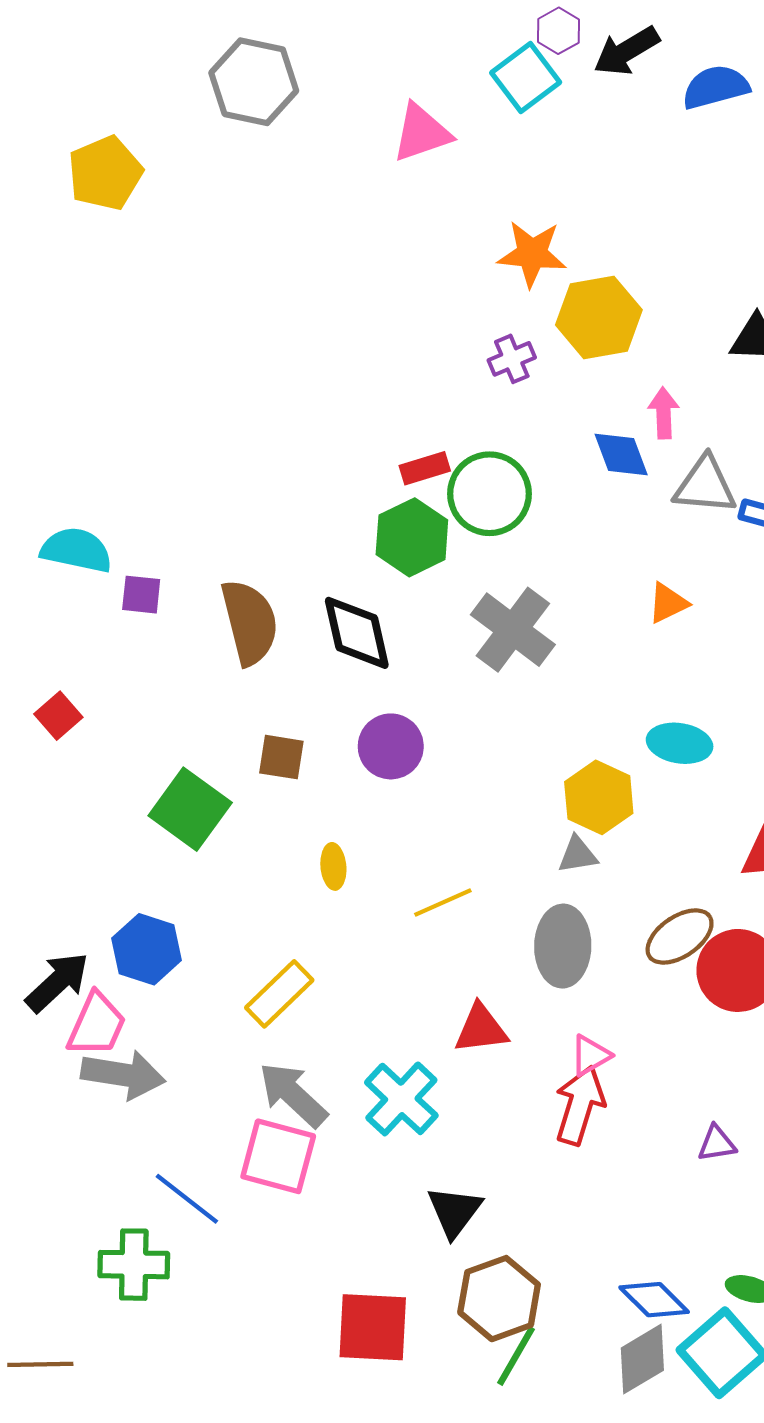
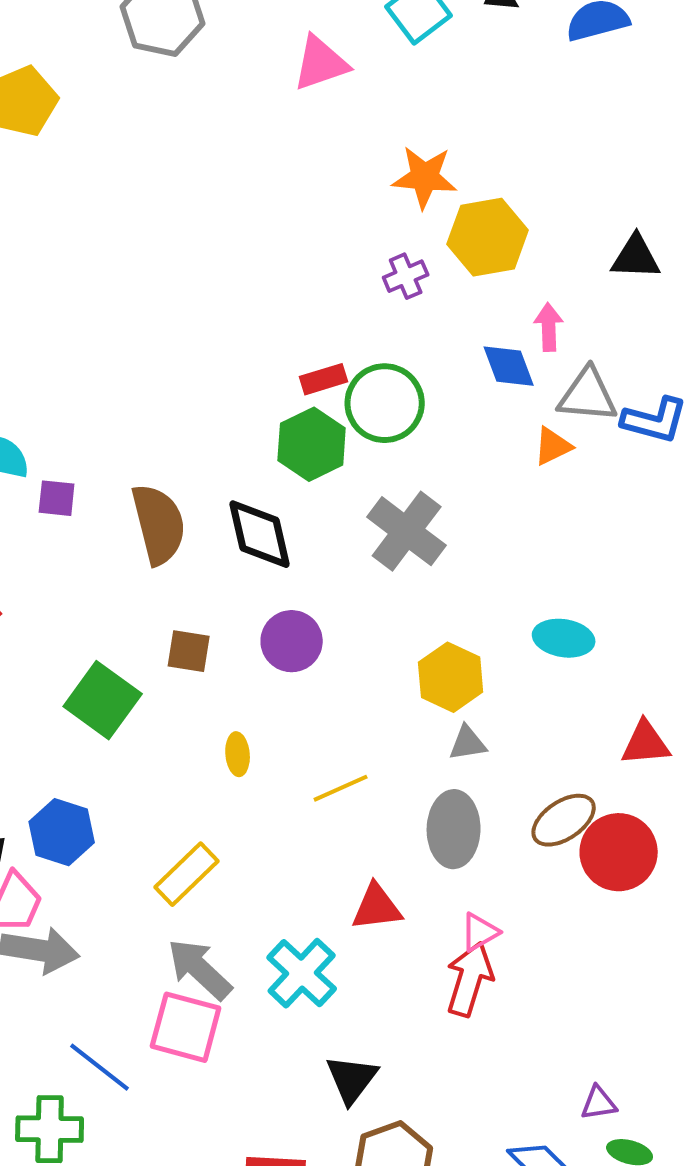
orange triangle: (668, 603) -> (553, 446), moved
yellow hexagon: (599, 797) -> (451, 677), moved
purple triangle: (717, 1144) -> (599, 1103), moved

